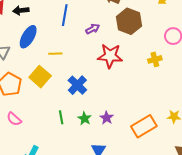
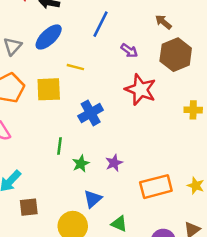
purple arrow: (93, 29) -> (129, 51), turned 48
yellow square: (40, 77) -> (49, 89), turned 30
green star: (85, 118) -> (81, 164), moved

